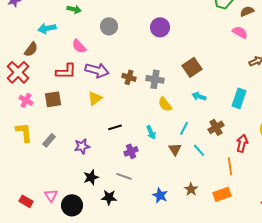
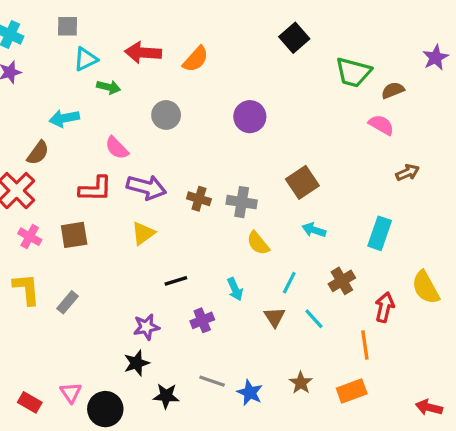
purple star: (82, 146) -> (146, 327), moved
gray line: (124, 176) -> (212, 381), moved

